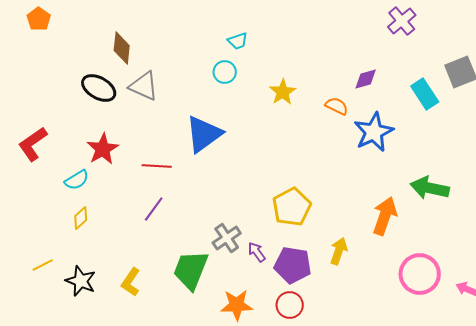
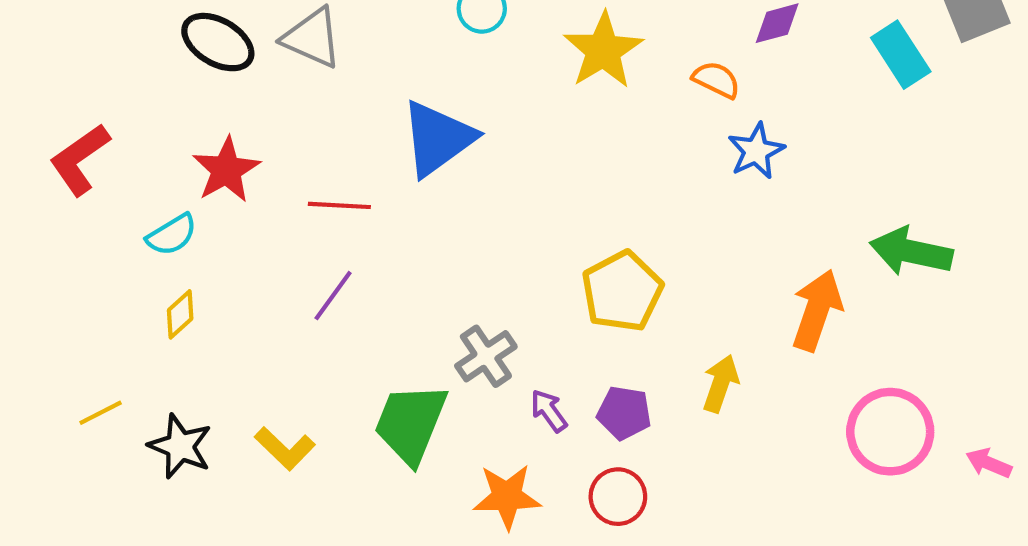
yellow star: (283, 92) -> (603, 50), size x1.4
blue star: (374, 132) -> (756, 151), moved, size x0.7
purple arrow: (257, 252) -> (549, 411), moved
purple pentagon: (293, 265) -> (624, 413), size x0.7
yellow L-shape: (131, 282) -> (285, 448), turned -80

